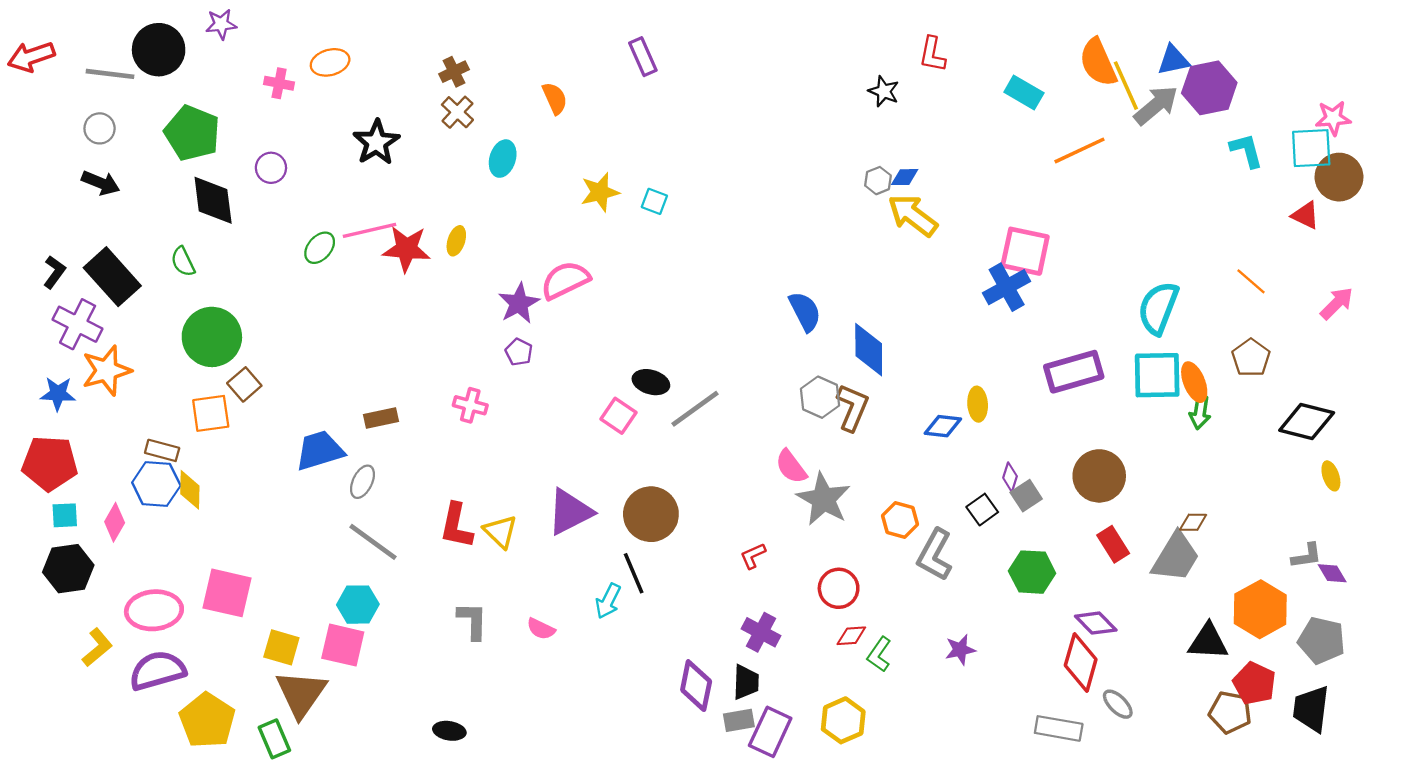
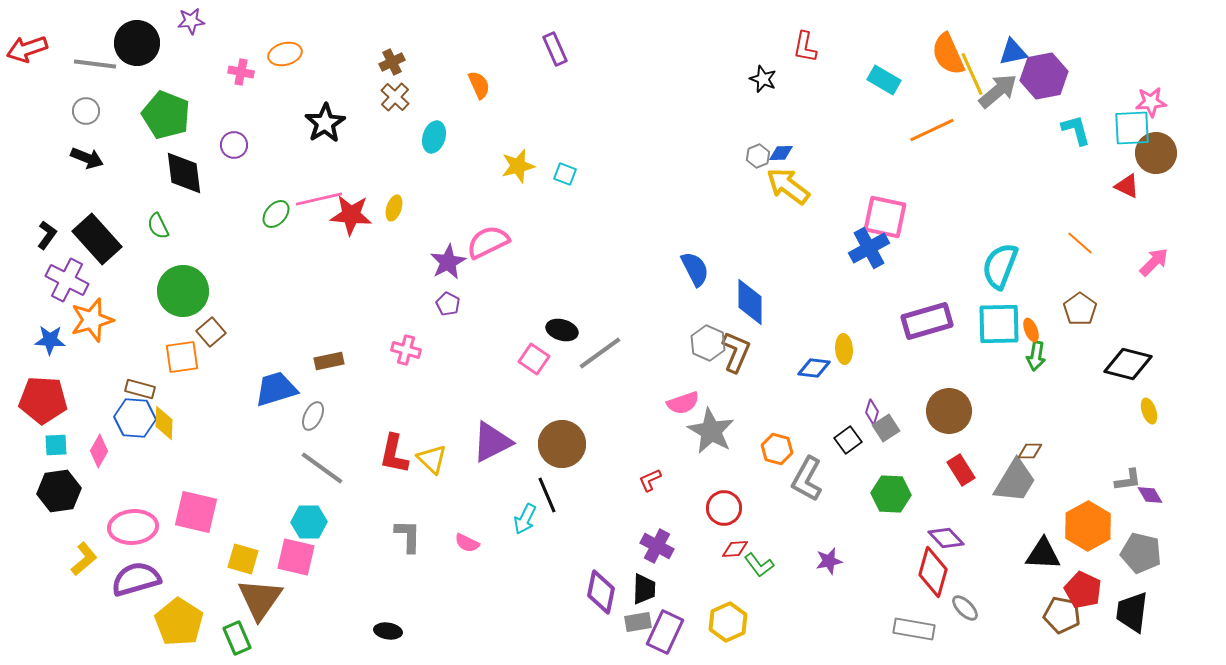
orange ellipse: (1194, 382) -> (1031, 330), size x0.7
pink semicircle: (791, 467) -> (683, 403), turned -72
green L-shape: (879, 654) -> (759, 565), turned -72

